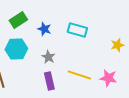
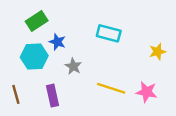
blue star: (44, 29) -> (57, 42), moved
purple rectangle: (49, 81) -> (53, 96), moved

